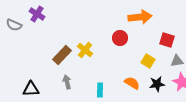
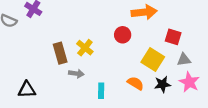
brown rectangle: (62, 55) -> (60, 53), turned -60
yellow square: (148, 61) -> (153, 60), size x1.5
gray arrow: (67, 82) -> (76, 74), moved, turned 112

